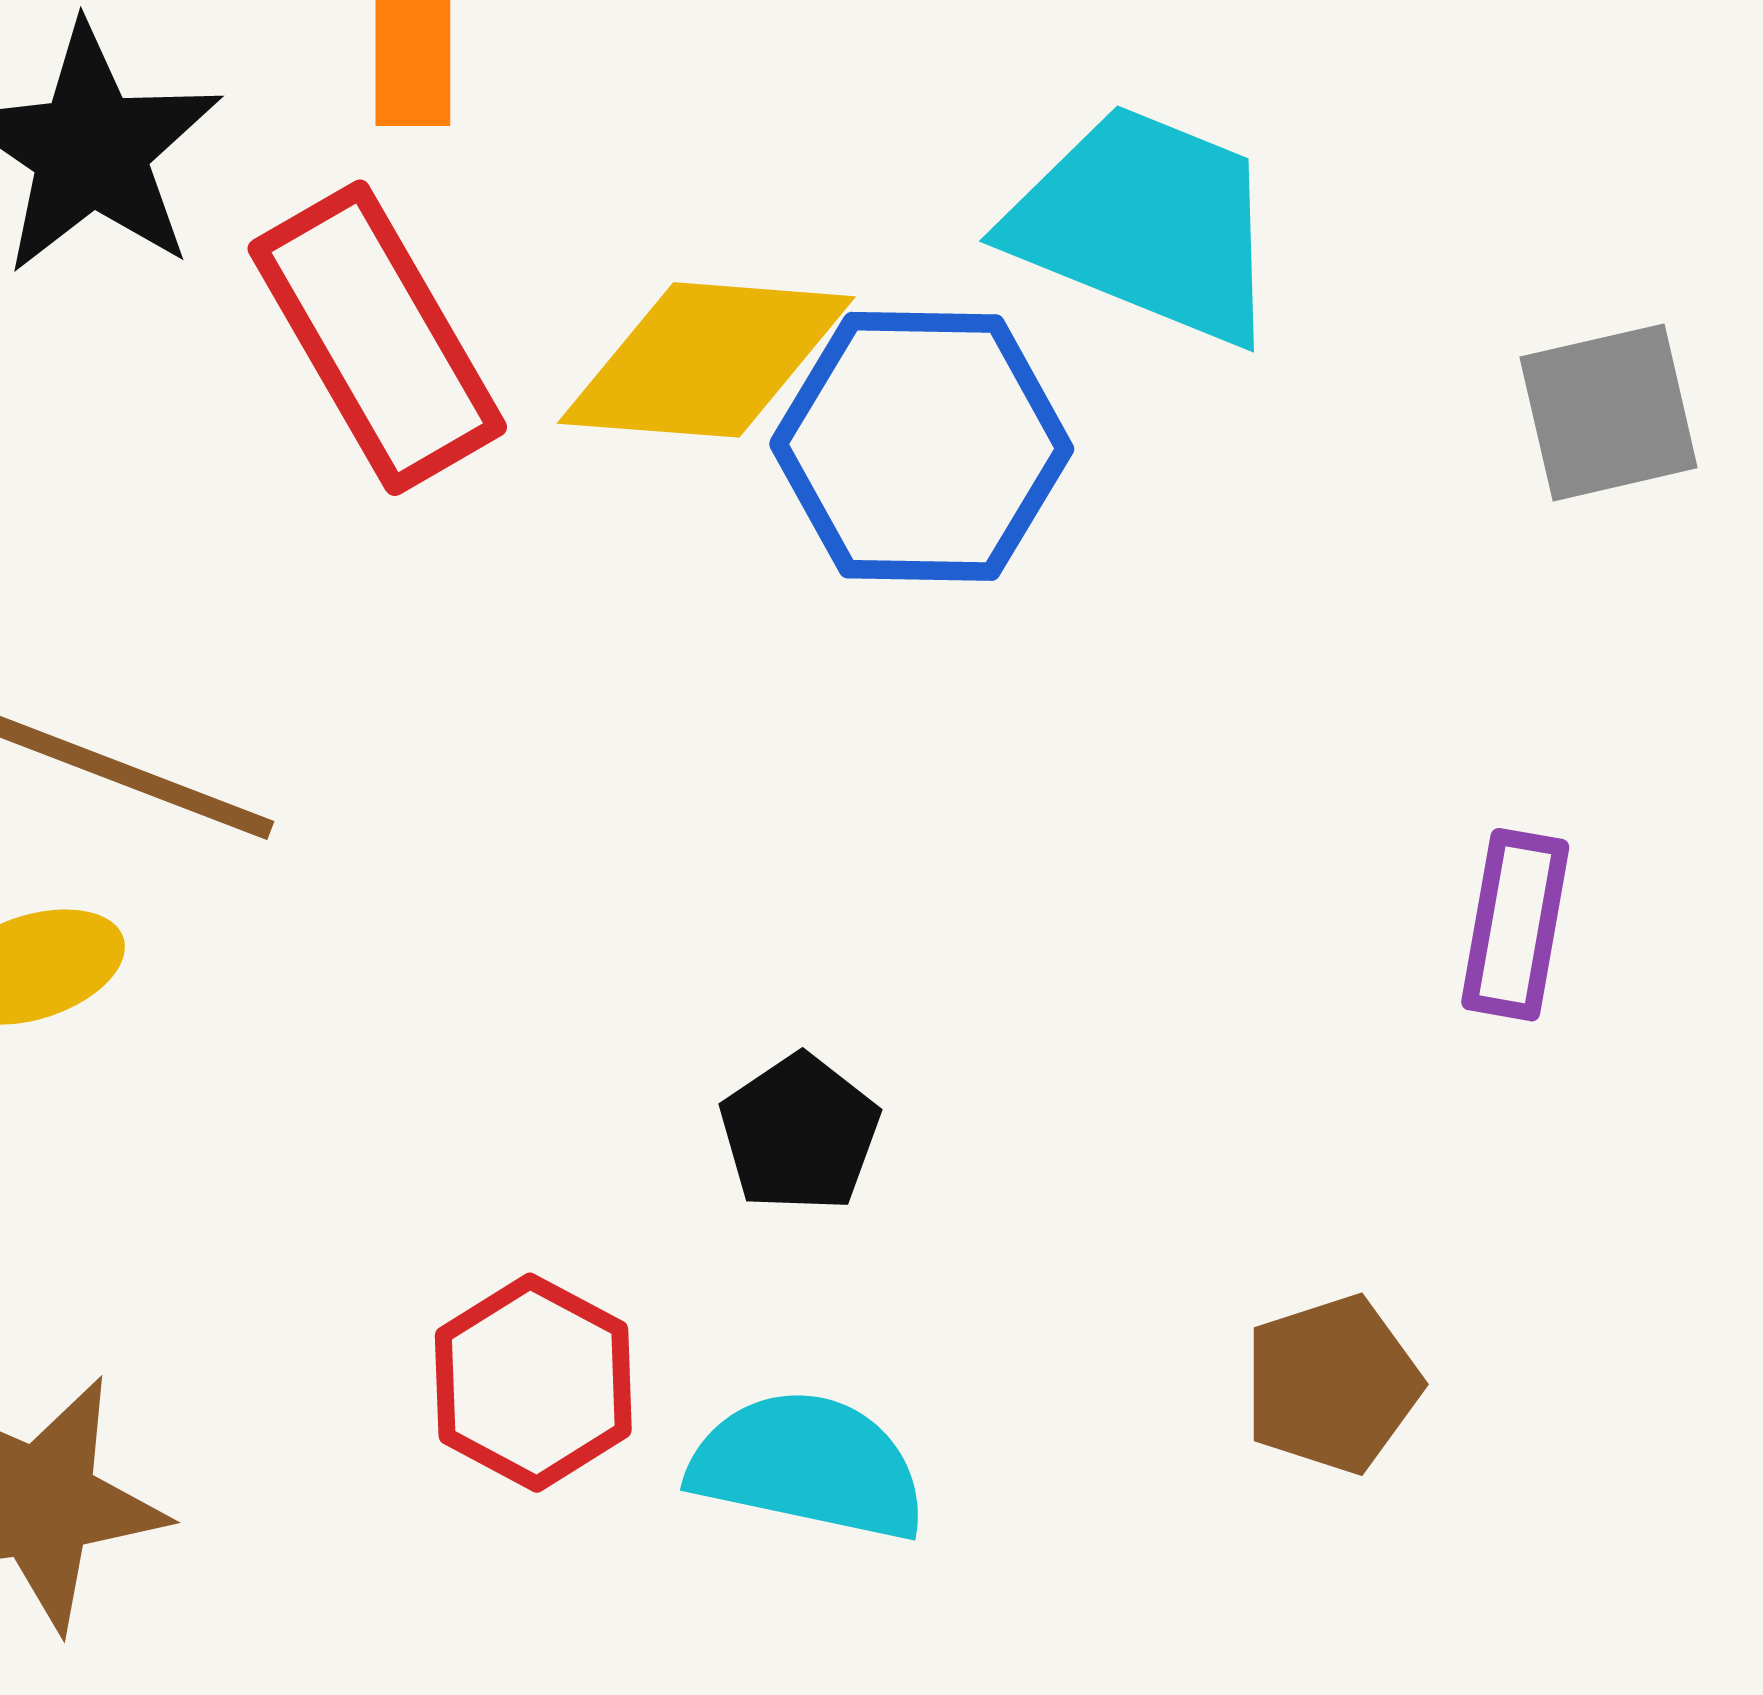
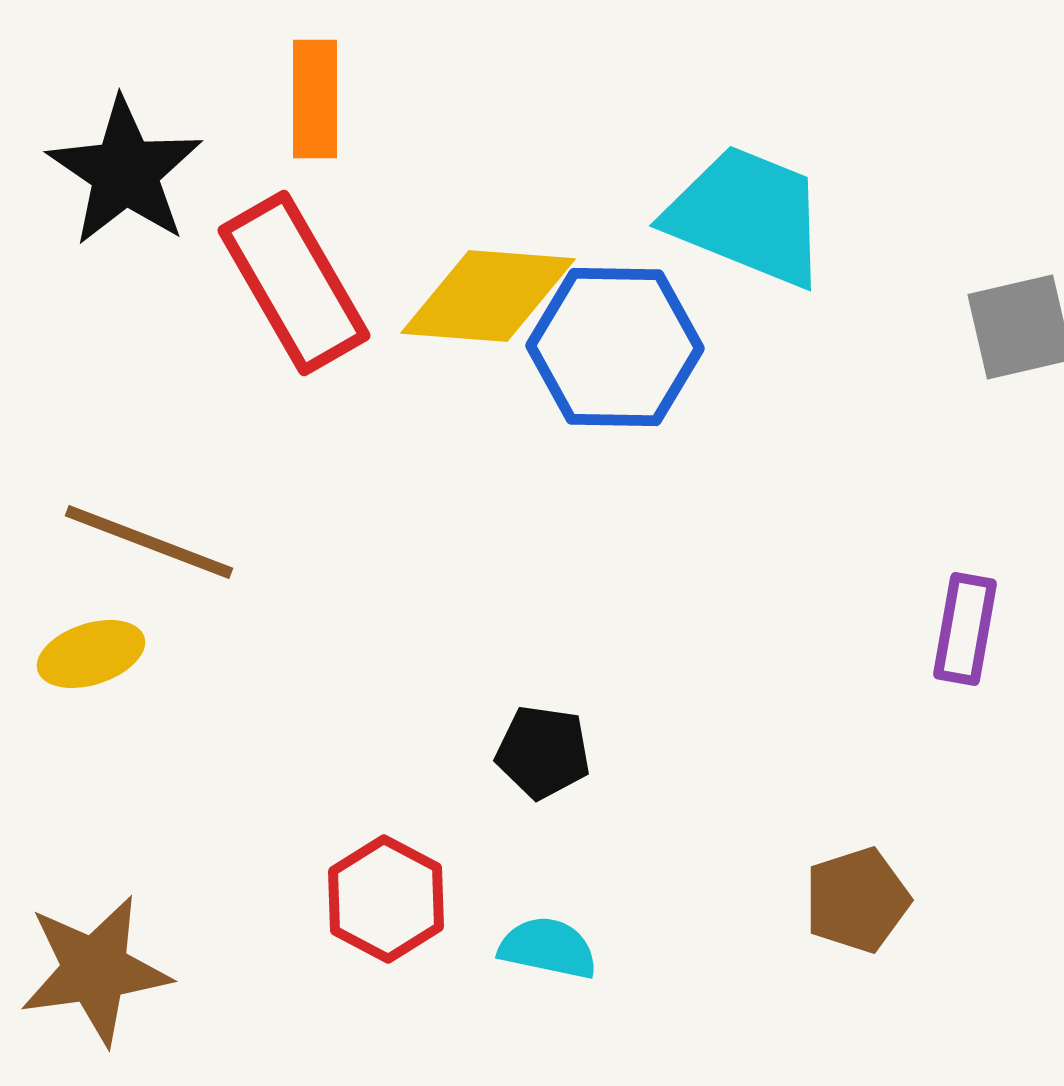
black pentagon: (800, 1133) -> (543, 752), turned -30
cyan semicircle: (808, 1466) -> (548, 948), size x0.7

